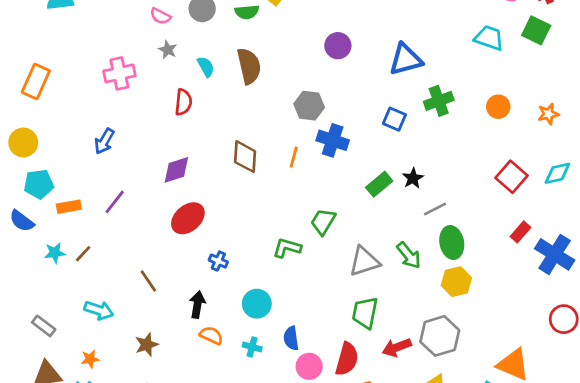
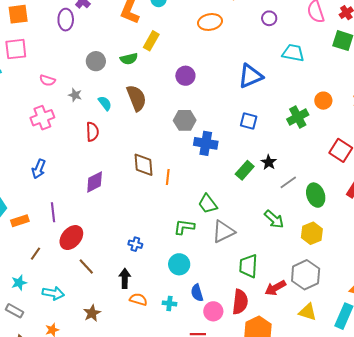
pink semicircle: (160, 16) -> (47, 80), moved
cyan trapezoid: (489, 38) -> (293, 53), moved
purple circle: (338, 46) -> (185, 76), moved
green cross: (439, 101) -> (298, 117), moved
orange line: (294, 157) -> (168, 177), moved
purple line: (115, 202) -> (53, 212), turned -36
red ellipse: (188, 218) -> (71, 238), moved
green trapezoid: (323, 222) -> (208, 204), turned -60
green ellipse: (452, 243) -> (316, 195), moved
cyan star: (55, 253) -> (19, 283), moved
gray triangle: (364, 261) -> (223, 232), moved
cyan circle: (257, 304) -> (179, 264), moved

